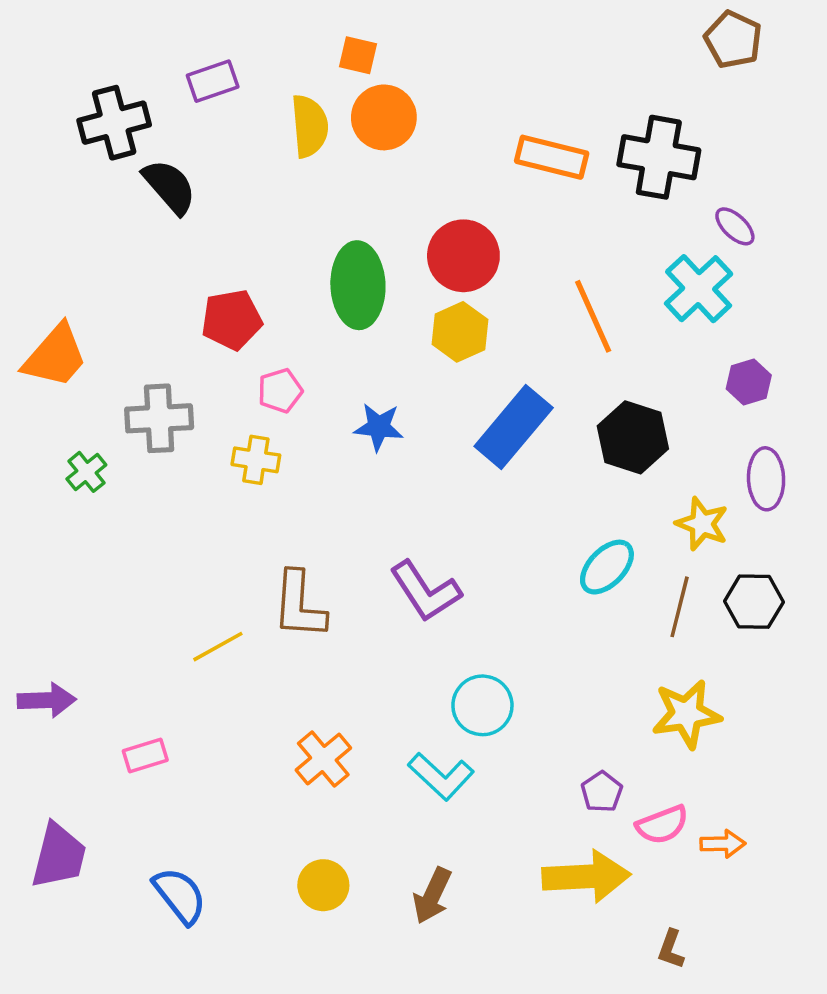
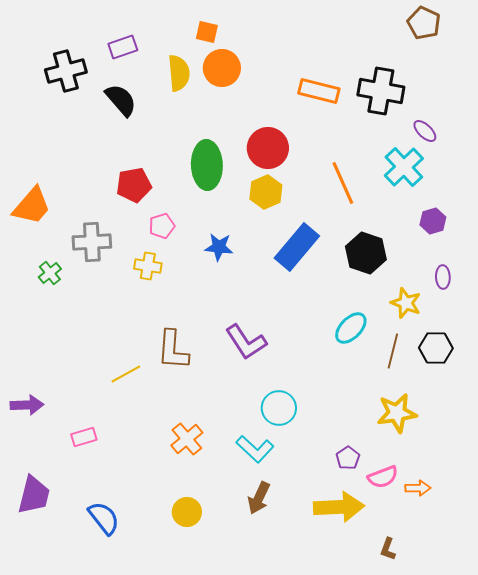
black semicircle: (169, 187) -> (121, 100), moved
purple ellipse: (766, 479) -> (443, 277), size x0.7
brown arrow: (432, 896) -> (259, 498), moved

